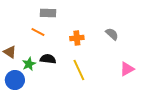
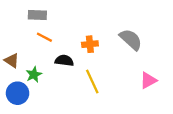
gray rectangle: (48, 13) -> (37, 15), moved
gray semicircle: (112, 34) -> (131, 39), size x1.5
black semicircle: (48, 59) -> (64, 61), moved

